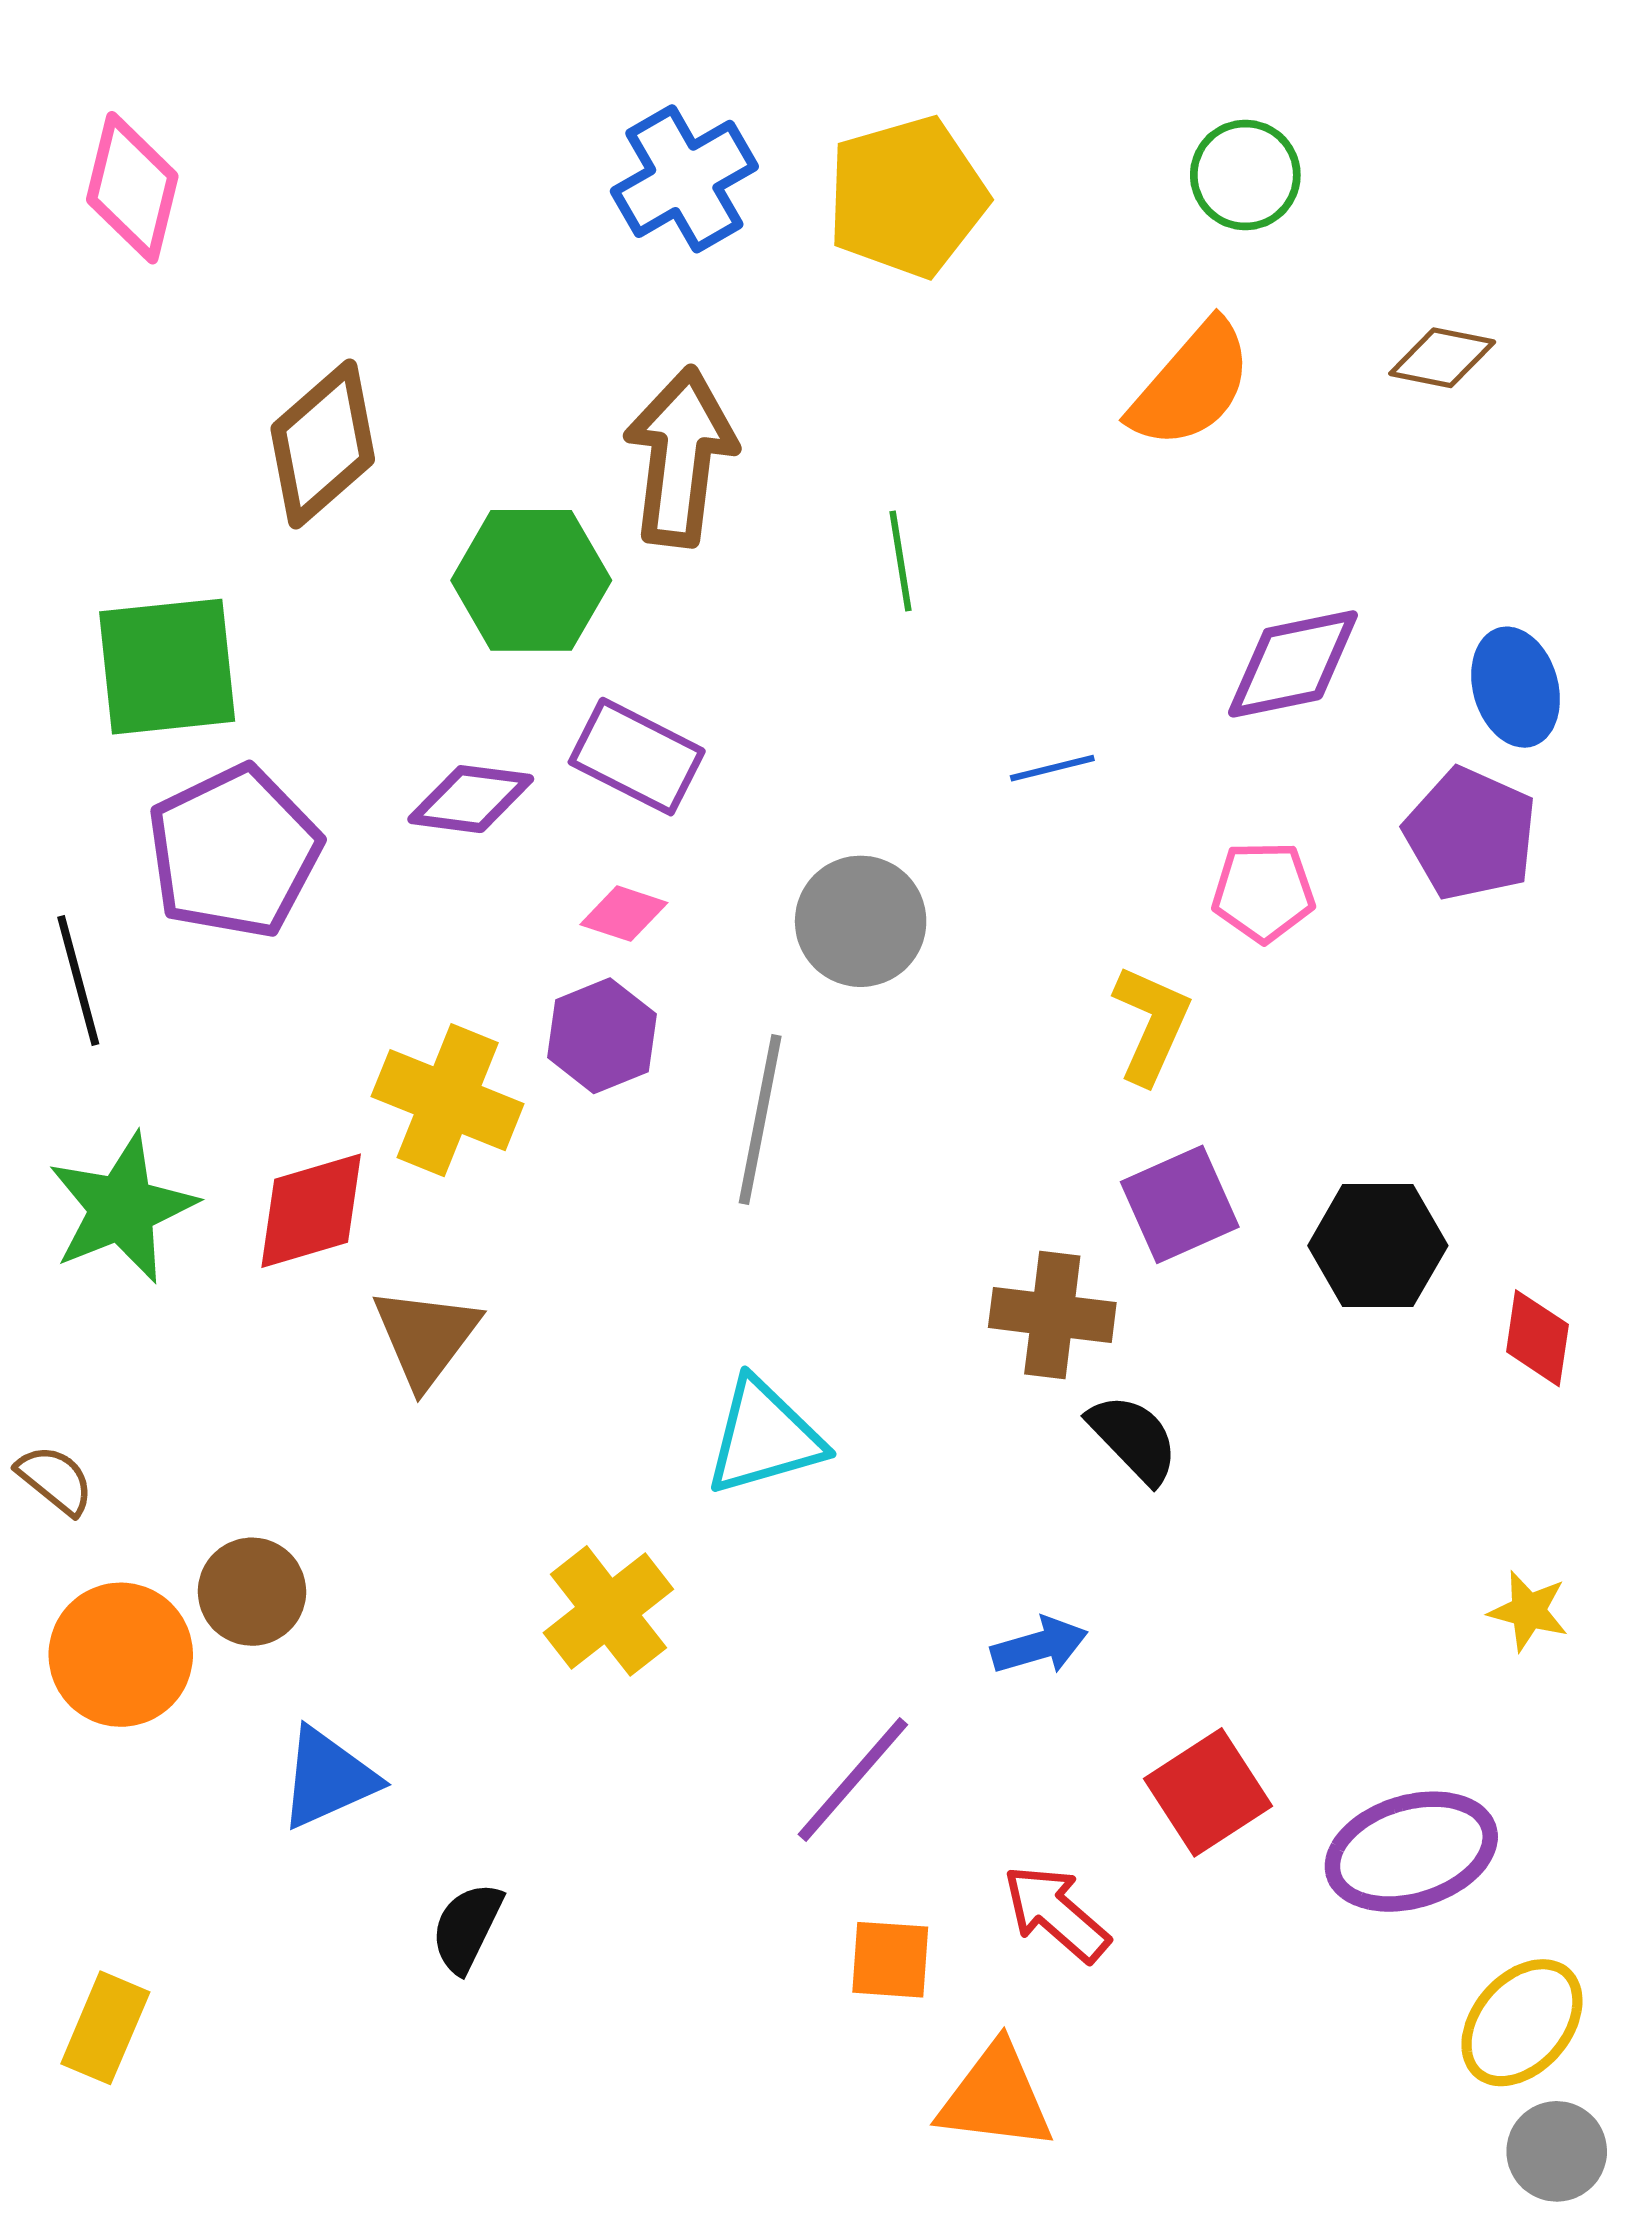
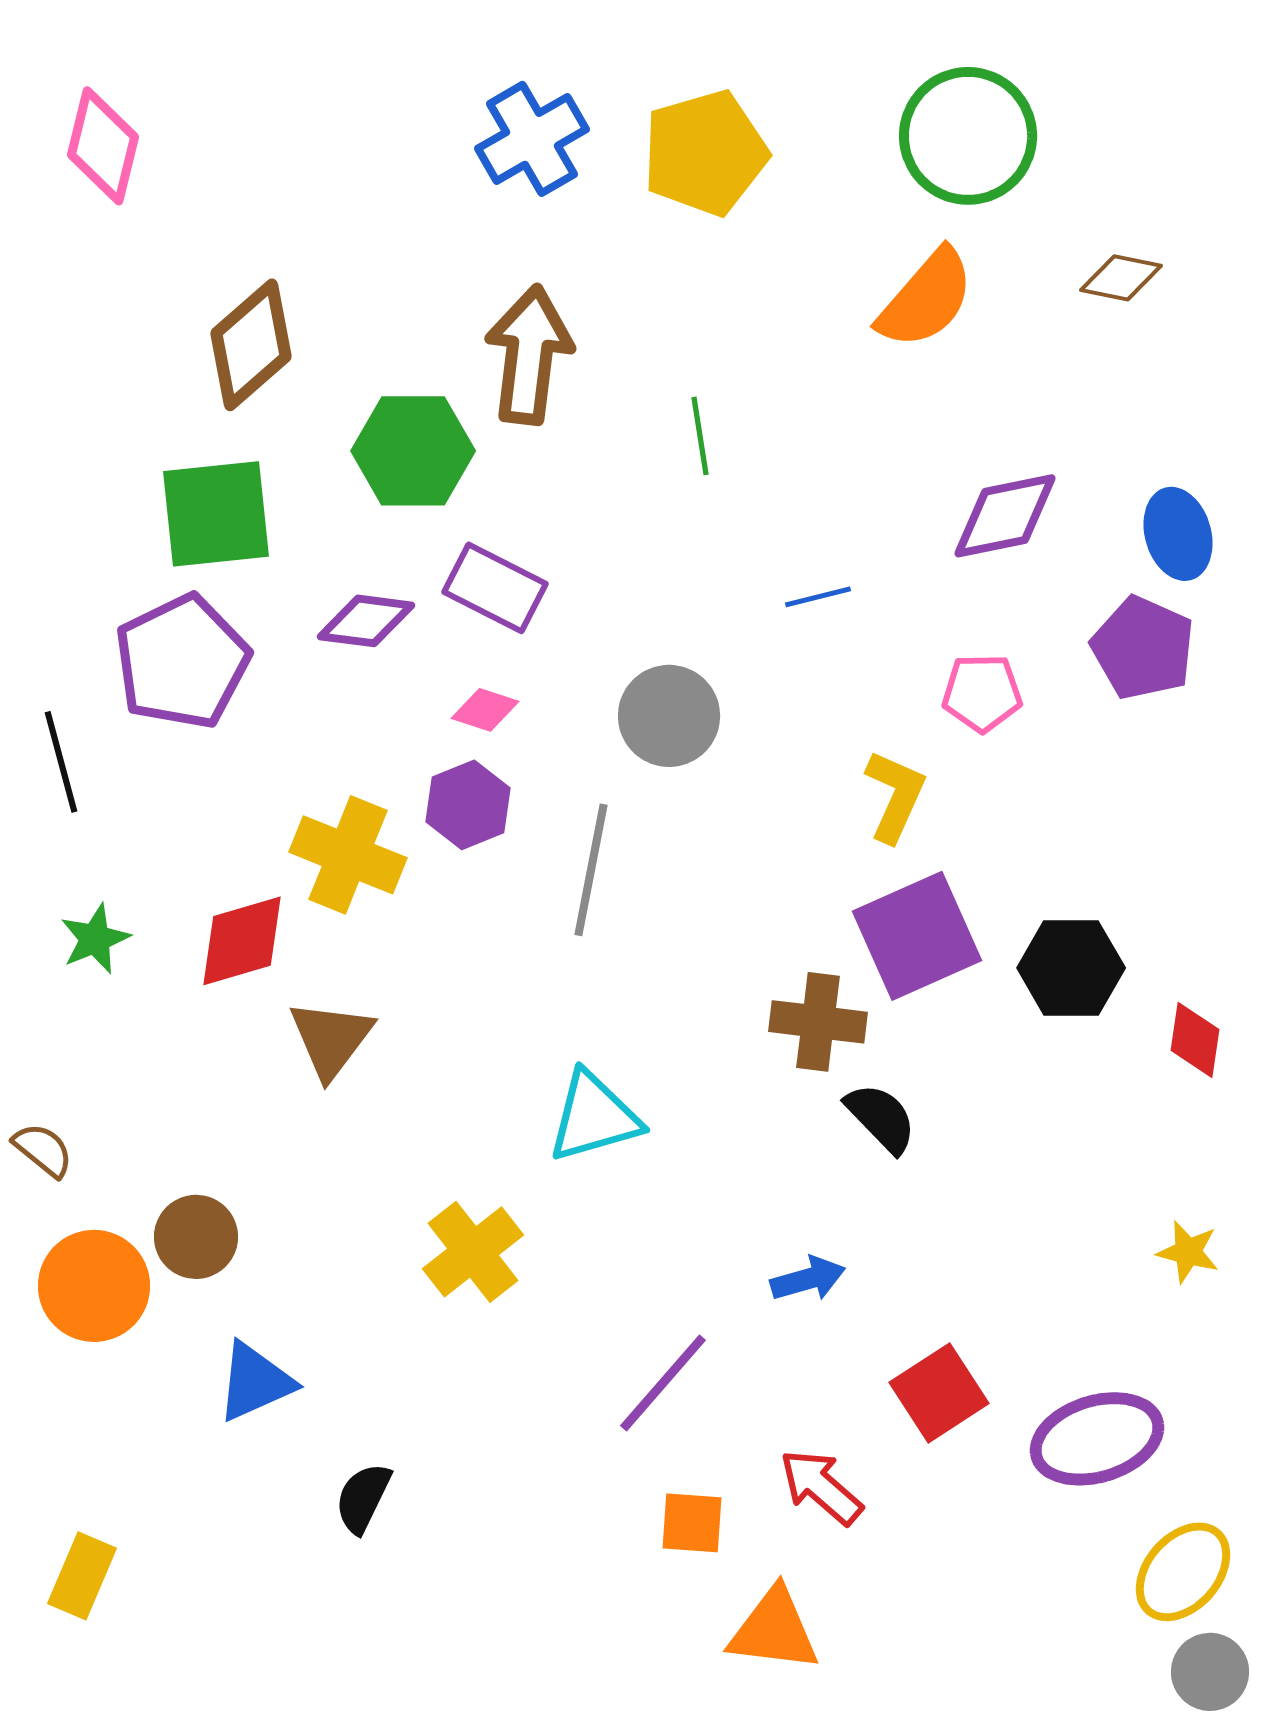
green circle: (1245, 175) -> (968, 136), size x1.6
green square: (167, 667) -> (216, 514), moved
purple square: (1180, 1204) -> (917, 936), size x1.4
green star: (122, 1208) -> (95, 939), size x0.6

